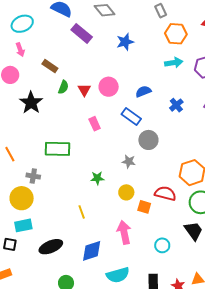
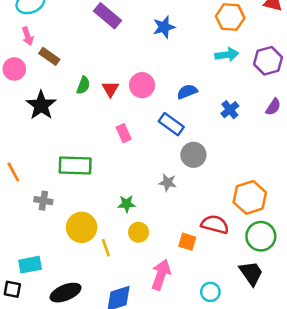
brown rectangle: (50, 66) -> (49, 56), moved
yellow circle: (126, 192) -> (139, 232), moved
yellow circle: (22, 198) -> (82, 227), moved
pink arrow: (124, 232) -> (161, 275), turned 30

